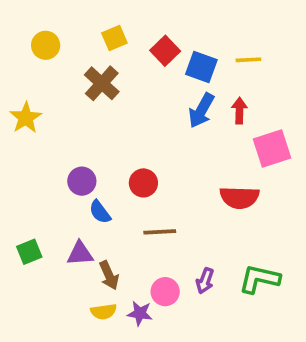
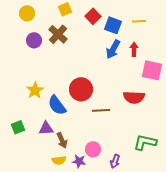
yellow star: (26, 118) -> (35, 90), moved
pink square: (272, 149) -> (152, 70), turned 30
purple circle: (82, 181) -> (34, 40), moved
red circle: (143, 183) -> (81, 89), size x1.5
blue semicircle: (100, 212) -> (57, 105), size x1.5
brown line: (160, 232) -> (101, 110), moved
purple arrow: (205, 281) -> (115, 161), moved

